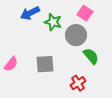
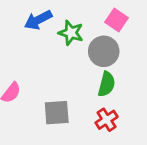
green semicircle: (91, 56) -> (107, 84), moved, turned 54
gray square: (45, 64) -> (57, 113), moved

